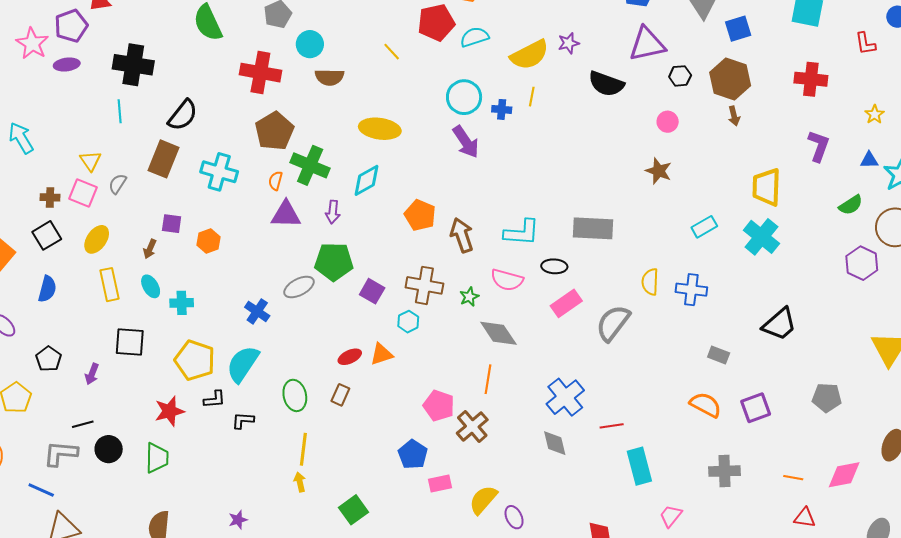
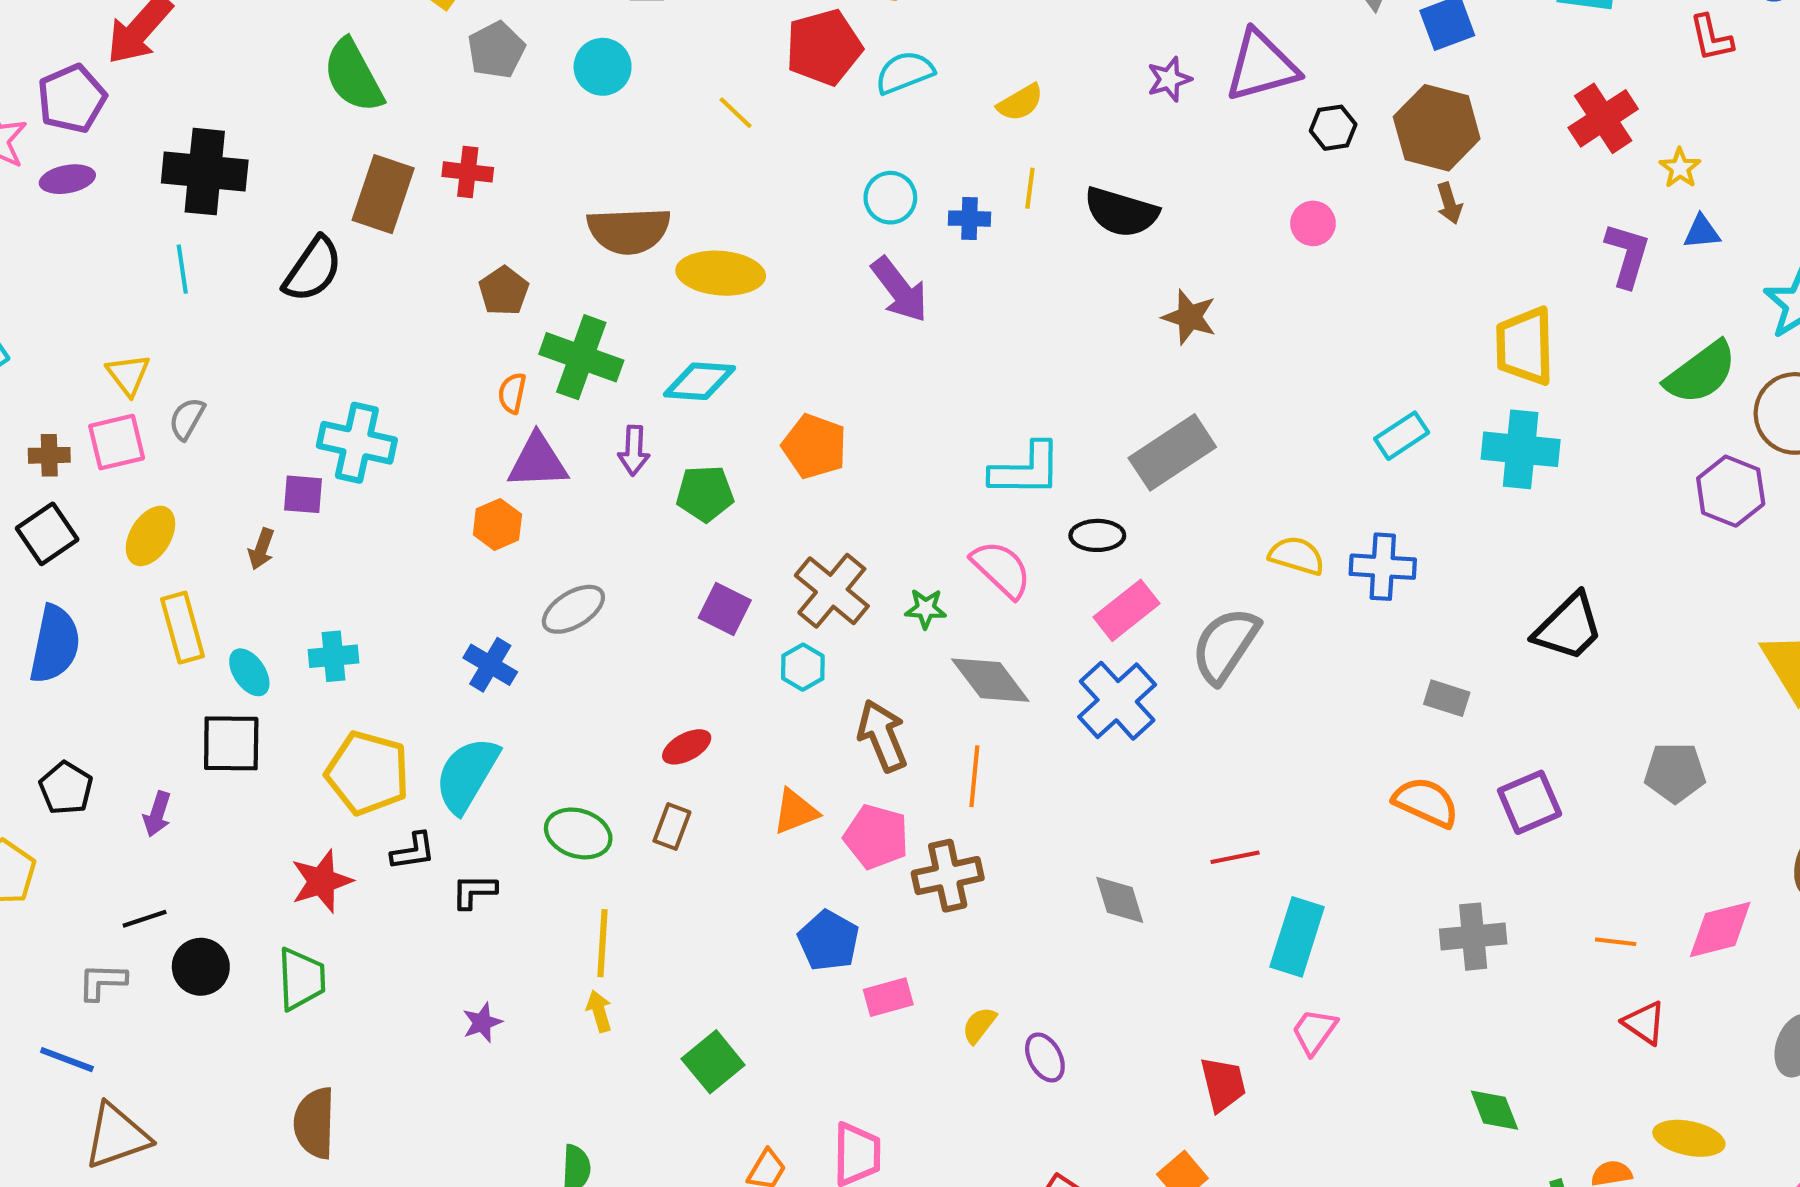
purple star: (569, 43) -> (1169, 79), moved
cyan circle: (310, 44) -> (603, 67), moved
yellow semicircle: (530, 55) -> (1020, 102), size x0.6
red cross: (260, 73) -> (468, 172), size x0.6
brown semicircle: (329, 77) -> (629, 231), moved, size x1.4
red cross: (811, 79) -> (1603, 118), turned -36
black semicircle: (606, 84) -> (1121, 212), moved
cyan circle: (464, 97) -> (890, 198), size x0.7
yellow star: (875, 114) -> (1680, 168), moved
brown pentagon: (274, 131) -> (504, 291), size x0.6
brown rectangle: (163, 159) -> (383, 194), moved
blue triangle: (869, 160) -> (1702, 232), moved
brown star: (659, 171) -> (1189, 317), moved
cyan cross: (219, 172) -> (357, 443), moved
cyan diamond: (366, 180) -> (700, 381), turned 36
pink square: (83, 193) -> (117, 442), turned -32
green semicircle: (851, 205) -> (1701, 373), size x1.5
gray rectangle: (593, 228) -> (1172, 452), turned -33
brown arrow: (462, 235) -> (882, 736), moved
cyan cross: (761, 237) -> (1521, 449), turned -30
orange hexagon: (208, 241) -> (497, 524), moved
green pentagon: (334, 262) -> (705, 494), moved, size x0.7
pink semicircle: (507, 280) -> (1001, 569), turned -148
yellow semicircle: (650, 282) -> (1297, 556), turned 108
brown cross: (424, 285) -> (832, 591), turned 33
cyan ellipse: (151, 286) -> (249, 672), moved
blue semicircle: (47, 289) -> (55, 644), size x1.4
green star: (469, 297) -> (926, 609), turned 30
orange triangle: (381, 354) -> (795, 812), moved
green ellipse: (295, 395) -> (578, 833), turned -56
blue cross: (565, 397) -> (1117, 701), moved
brown cross: (472, 426) -> (948, 876), turned 32
gray L-shape: (60, 453) -> (102, 982), size x0.7
cyan rectangle: (639, 466) -> (1297, 937), turned 36
yellow semicircle: (483, 500) -> (979, 1025), size x0.6
pink trapezoid: (671, 516) -> (1314, 1031), moved
red triangle: (805, 518) -> (1644, 1023), turned 30
purple star: (238, 520) -> (482, 1023), moved

